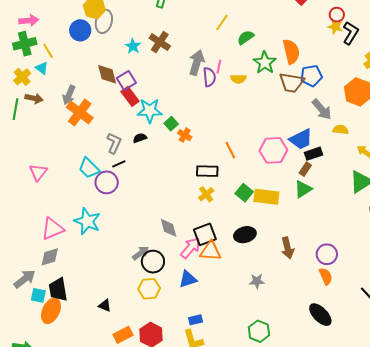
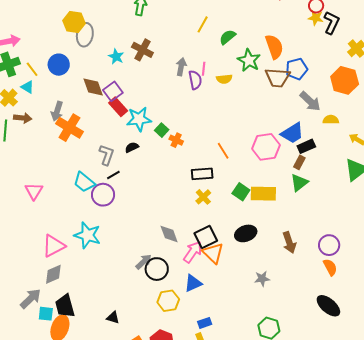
blue circle: (80, 30) -> (59, 65), moved
gray arrow: (197, 63) -> (181, 67), size x0.7
orange triangle: (211, 251) -> (213, 253), turned 45
yellow hexagon: (149, 289) -> (168, 301), moved

